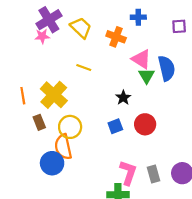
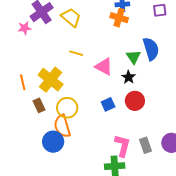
pink star: (42, 36) -> (25, 28), moved
orange cross: (116, 37) -> (119, 18), moved
pink triangle: (141, 59) -> (104, 67), moved
black star: (123, 98) -> (129, 77), moved

